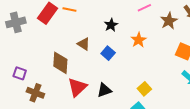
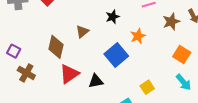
brown triangle: (84, 44) -> (82, 32), turned 40
blue square: (108, 53) -> (116, 55), moved, size x1.6
yellow square: (144, 89) -> (147, 87), moved

